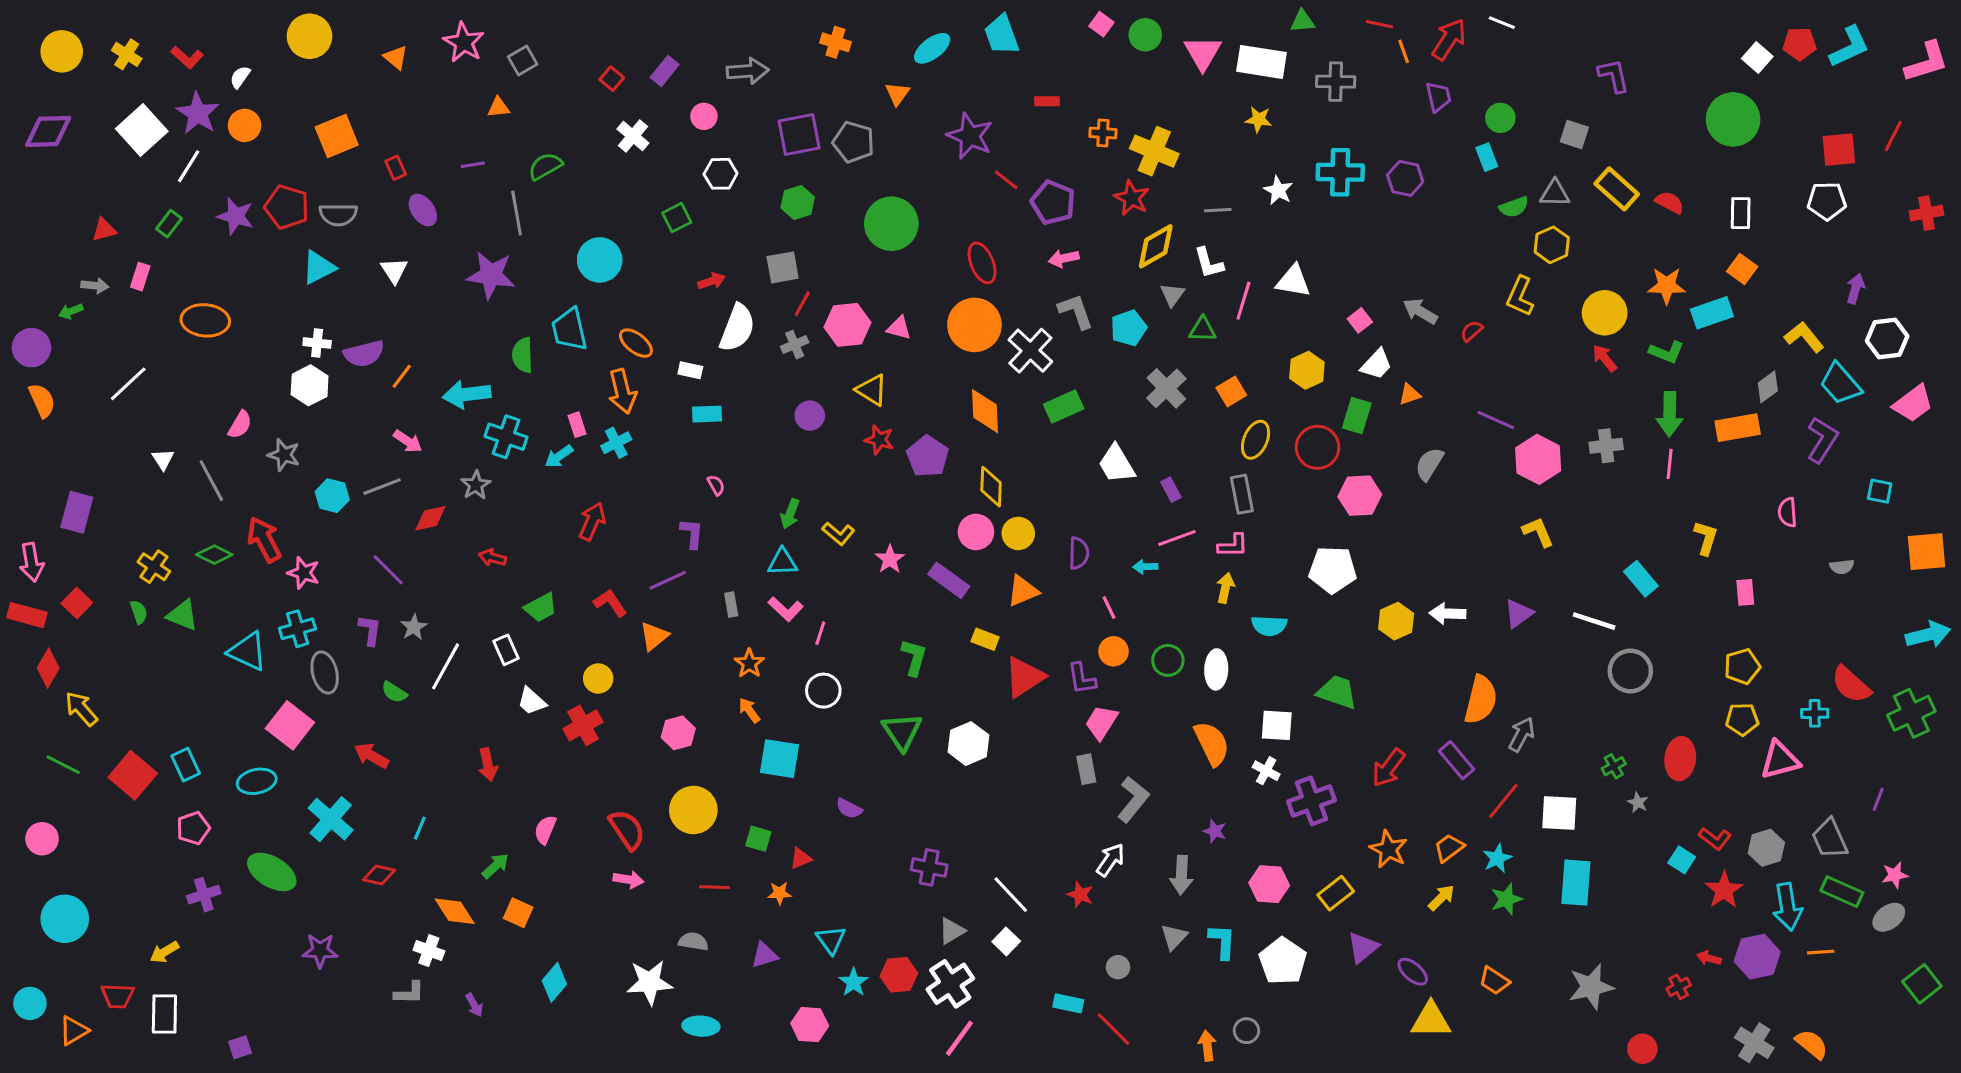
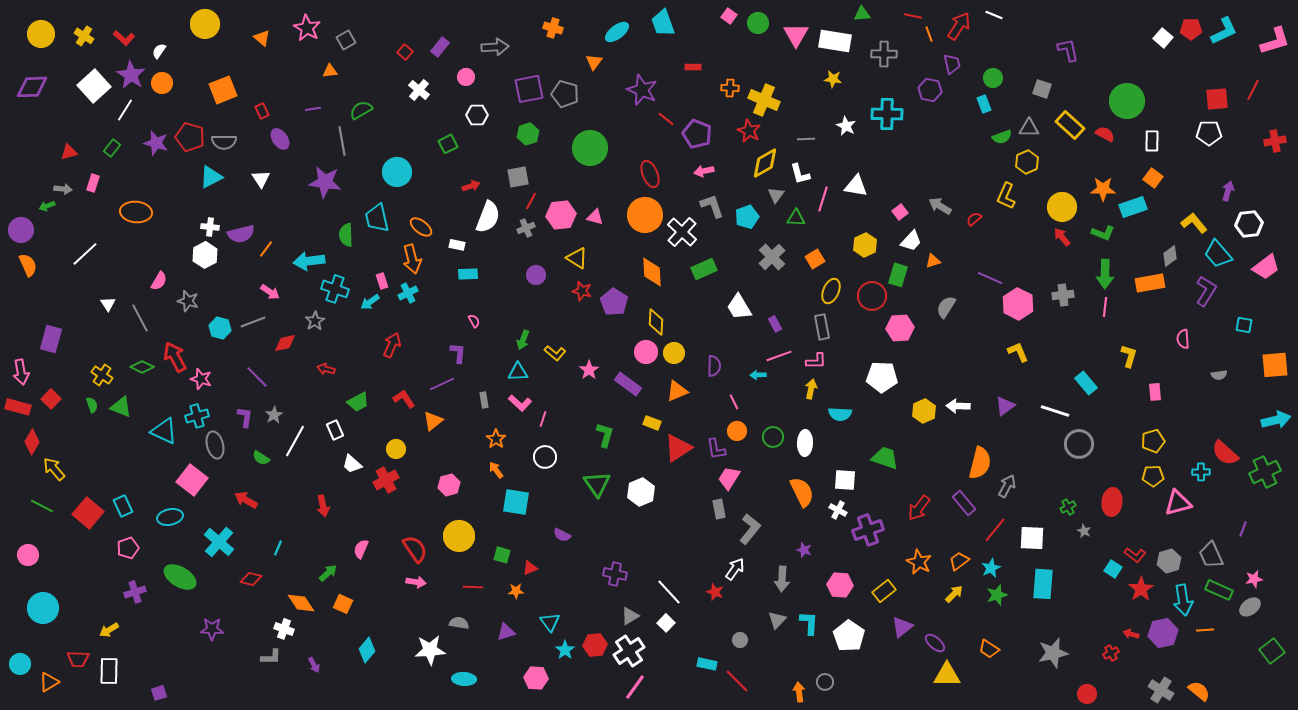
green circle: (1733, 119) -> (1127, 101), moved
purple hexagon: (1405, 178) -> (930, 90), moved

